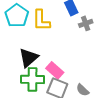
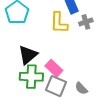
yellow L-shape: (41, 20) -> (59, 23), moved

